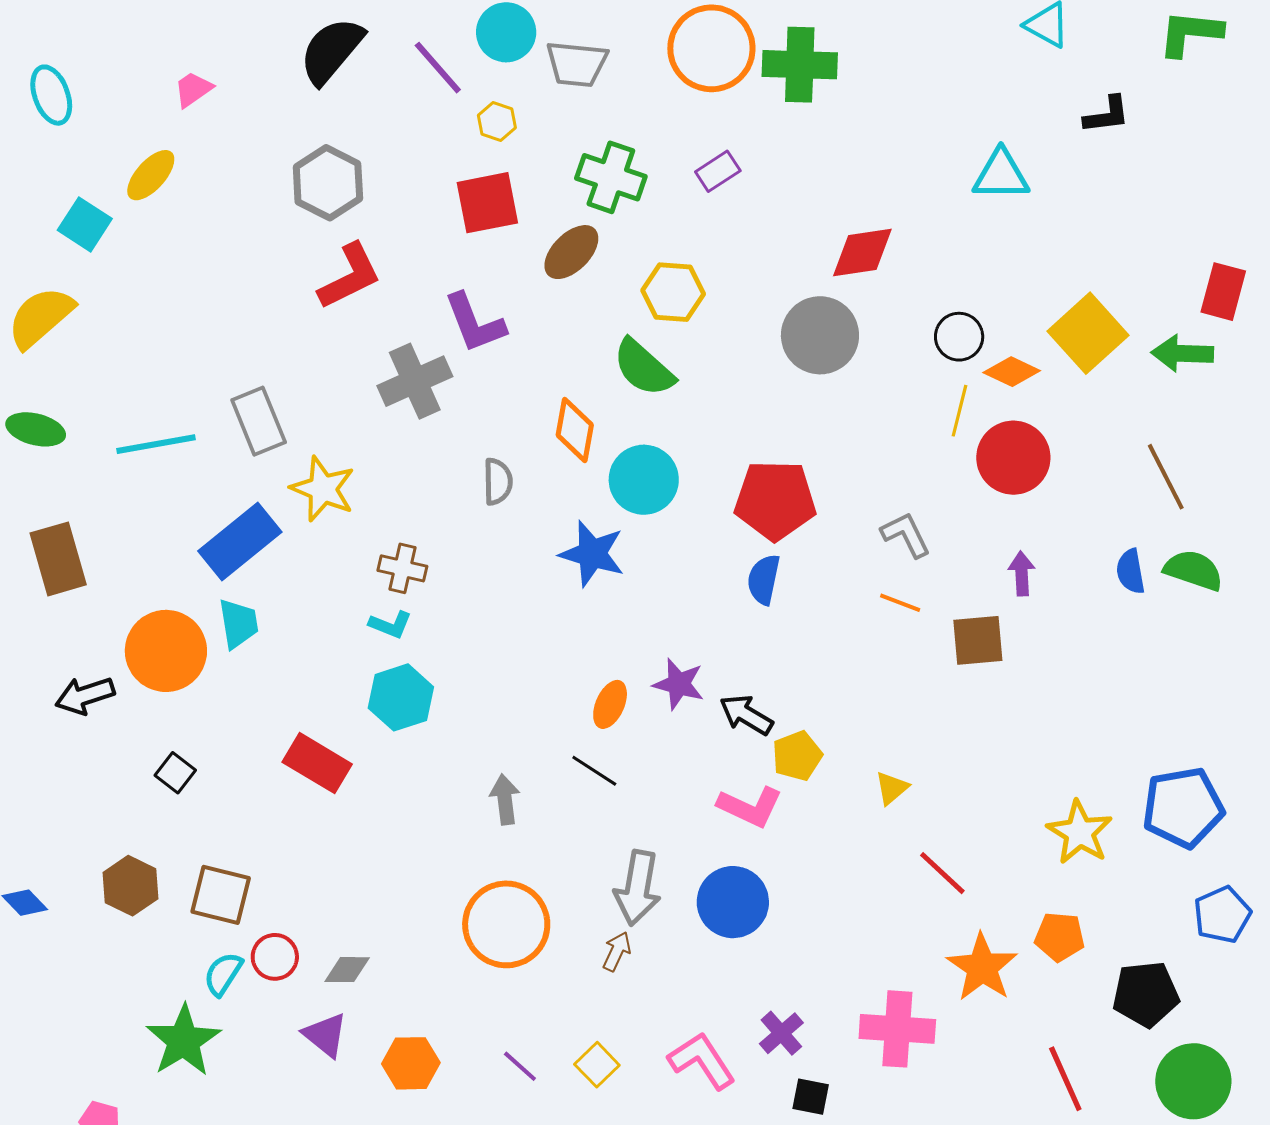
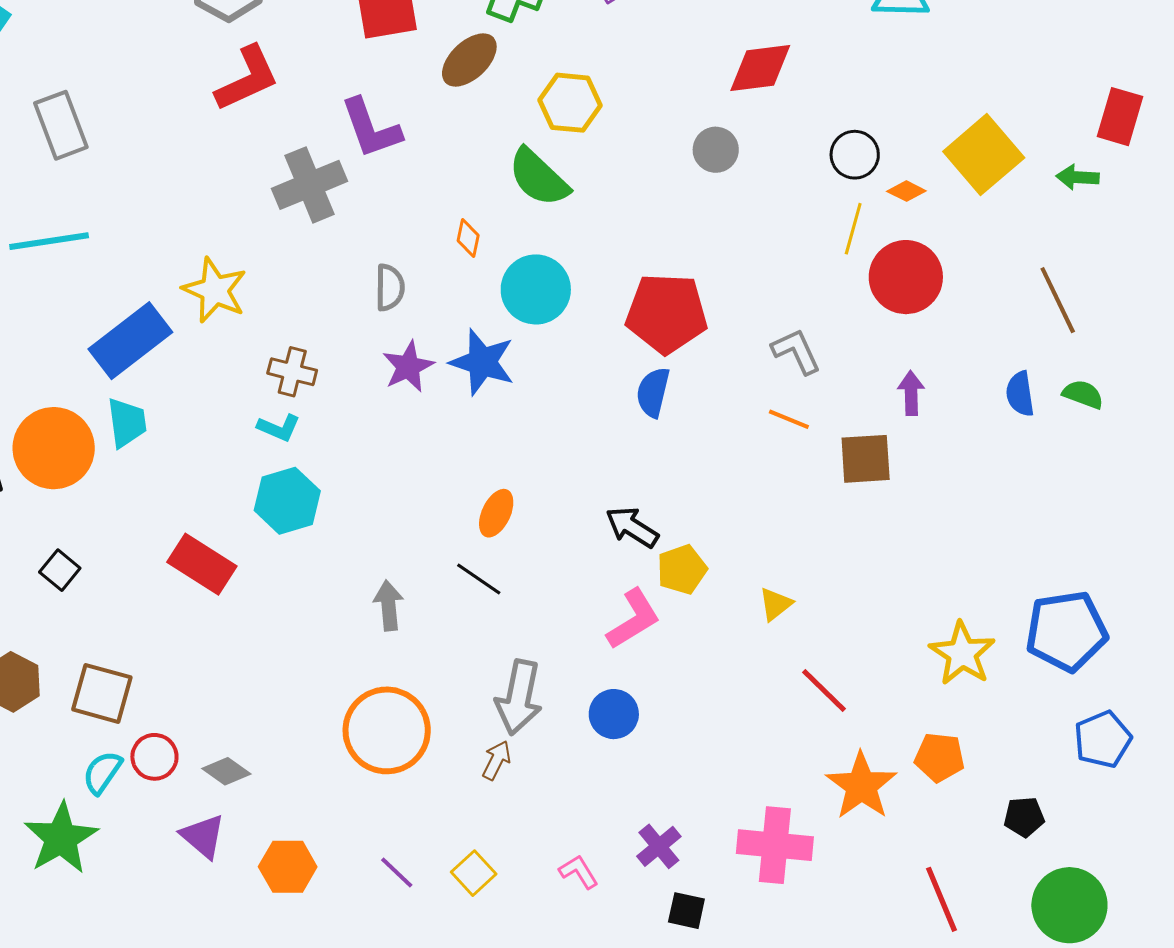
gray circle: (820, 335) -> (716, 150), size x0.6
green arrow: (1182, 353) -> (1078, 177), size x0.7
orange diamond: (1012, 372) -> (906, 191), size x0.7
gray rectangle: (259, 421) -> (61, 125), moved
orange diamond: (575, 430) -> (468, 238), size x0.6
green semicircle: (1194, 570) -> (1083, 394), size x0.7
purple star: (679, 684) -> (408, 367), moved, turned 30
pink L-shape: (750, 807) -> (633, 619), turned -58
blue circle: (733, 902) -> (614, 714), size x0.7
gray diamond: (347, 970) -> (226, 771), turned 33
black pentagon: (1146, 994) -> (1024, 817), size x0.6
pink L-shape: (702, 1061) -> (579, 872), size x0.6

